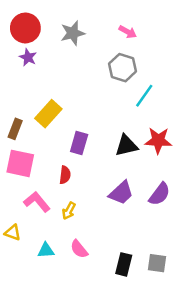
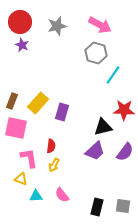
pink arrow: (128, 32) -> (100, 25), size x1.6
yellow rectangle: (48, 114) -> (38, 103), moved
black triangle: (126, 146) -> (103, 127), moved
red semicircle: (65, 175) -> (51, 146), moved
pink L-shape: (37, 202) -> (29, 158), turned 30
yellow triangle: (13, 232) -> (21, 179), moved

